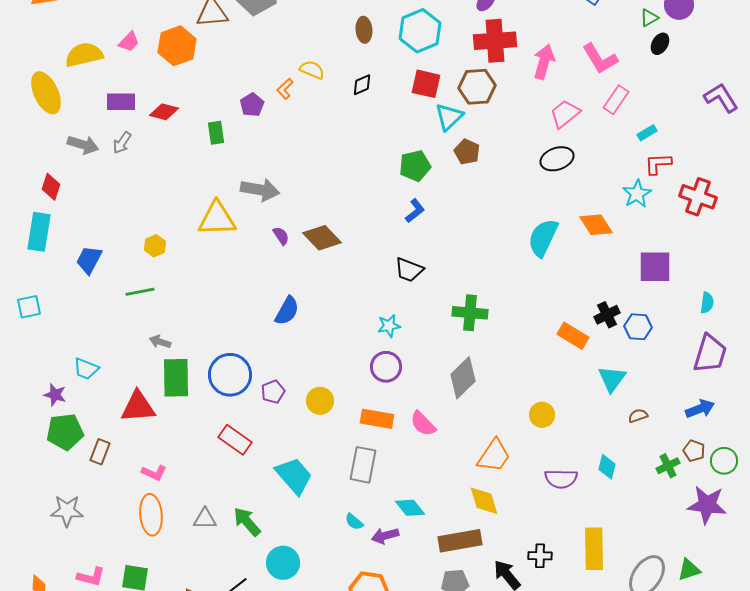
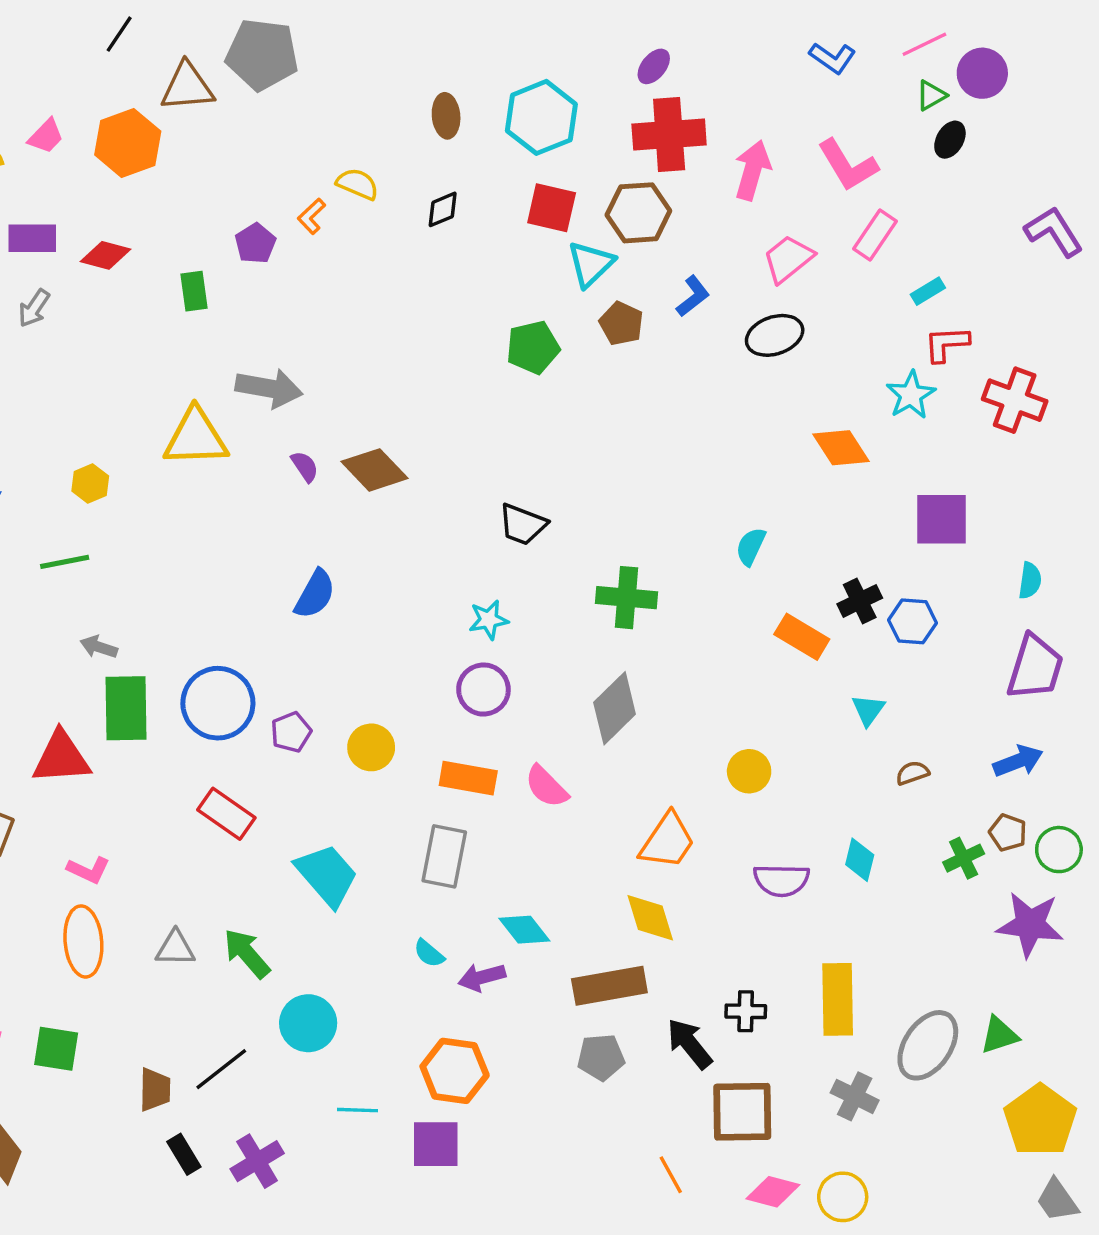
blue L-shape: (415, 211) -> (693, 296), moved
cyan semicircle: (543, 238) -> (751, 547), moved, size x0.6
cyan triangle: (612, 379) -> (868, 710), size x0.7

